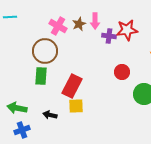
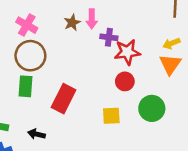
pink cross: (58, 26) -> (27, 25), moved
red star: (127, 30) -> (127, 52), moved
yellow square: (76, 106) -> (111, 116), moved

